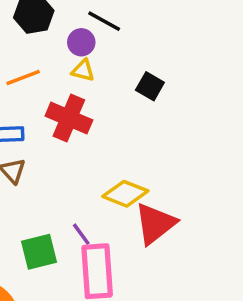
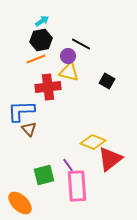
yellow triangle: (83, 70) -> (69, 72), size x1.5
orange line: (23, 78) -> (36, 59), moved
red cross: (69, 118) -> (48, 87), moved, turned -30

